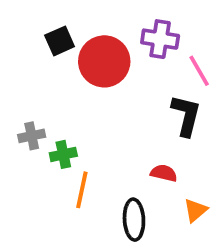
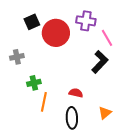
black L-shape: (186, 115) -> (100, 62), turned 30
gray cross: (32, 136) -> (17, 57), moved
red semicircle: (164, 173) -> (76, 93), moved

